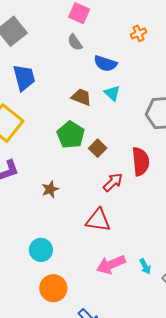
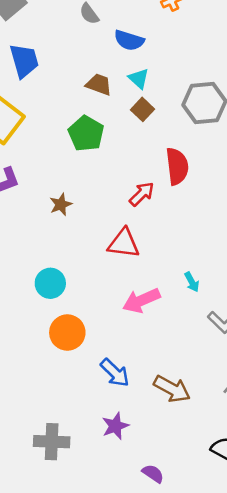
brown square: (98, 148) -> (143, 109), moved
cyan arrow: (145, 266) -> (192, 282), moved

